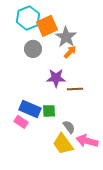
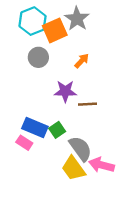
gray star: (66, 37) -> (77, 19), moved
green square: (49, 111) -> (57, 130), turned -32
gray semicircle: (69, 127) -> (80, 149), size x1.6

